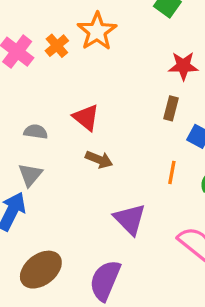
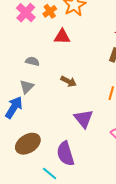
red triangle: (86, 117) -> (62, 37), moved, turned -42
purple semicircle: (105, 280) -> (65, 154), turned -45

